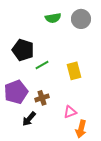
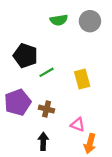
brown cross: (42, 98) -> (47, 109), turned 32
pink triangle: (70, 112) -> (78, 125), turned 40
black arrow: (29, 119) -> (43, 141), moved, turned 140

